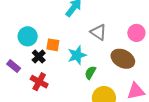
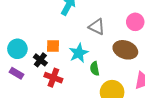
cyan circle: (28, 36) -> (17, 49), moved
green semicircle: (90, 73) -> (95, 69), turned -32
red cross: (39, 82) -> (53, 78), moved

